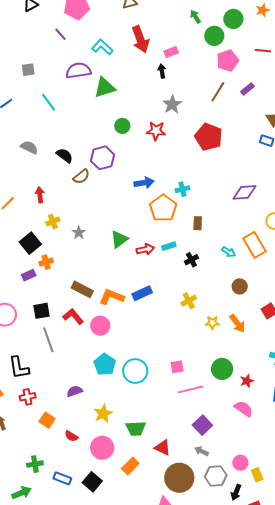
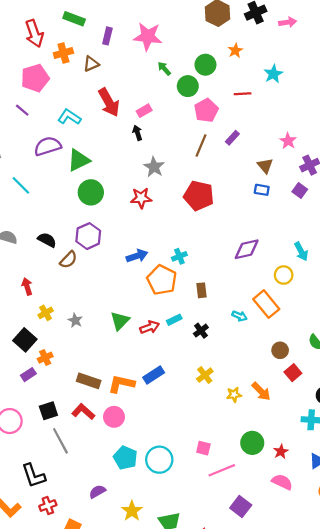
green circle: (122, 126) -> (91, 192), moved, size x1.5
brown circle: (240, 286) -> (280, 350), moved
pink square: (177, 367) -> (203, 448), turned 32

